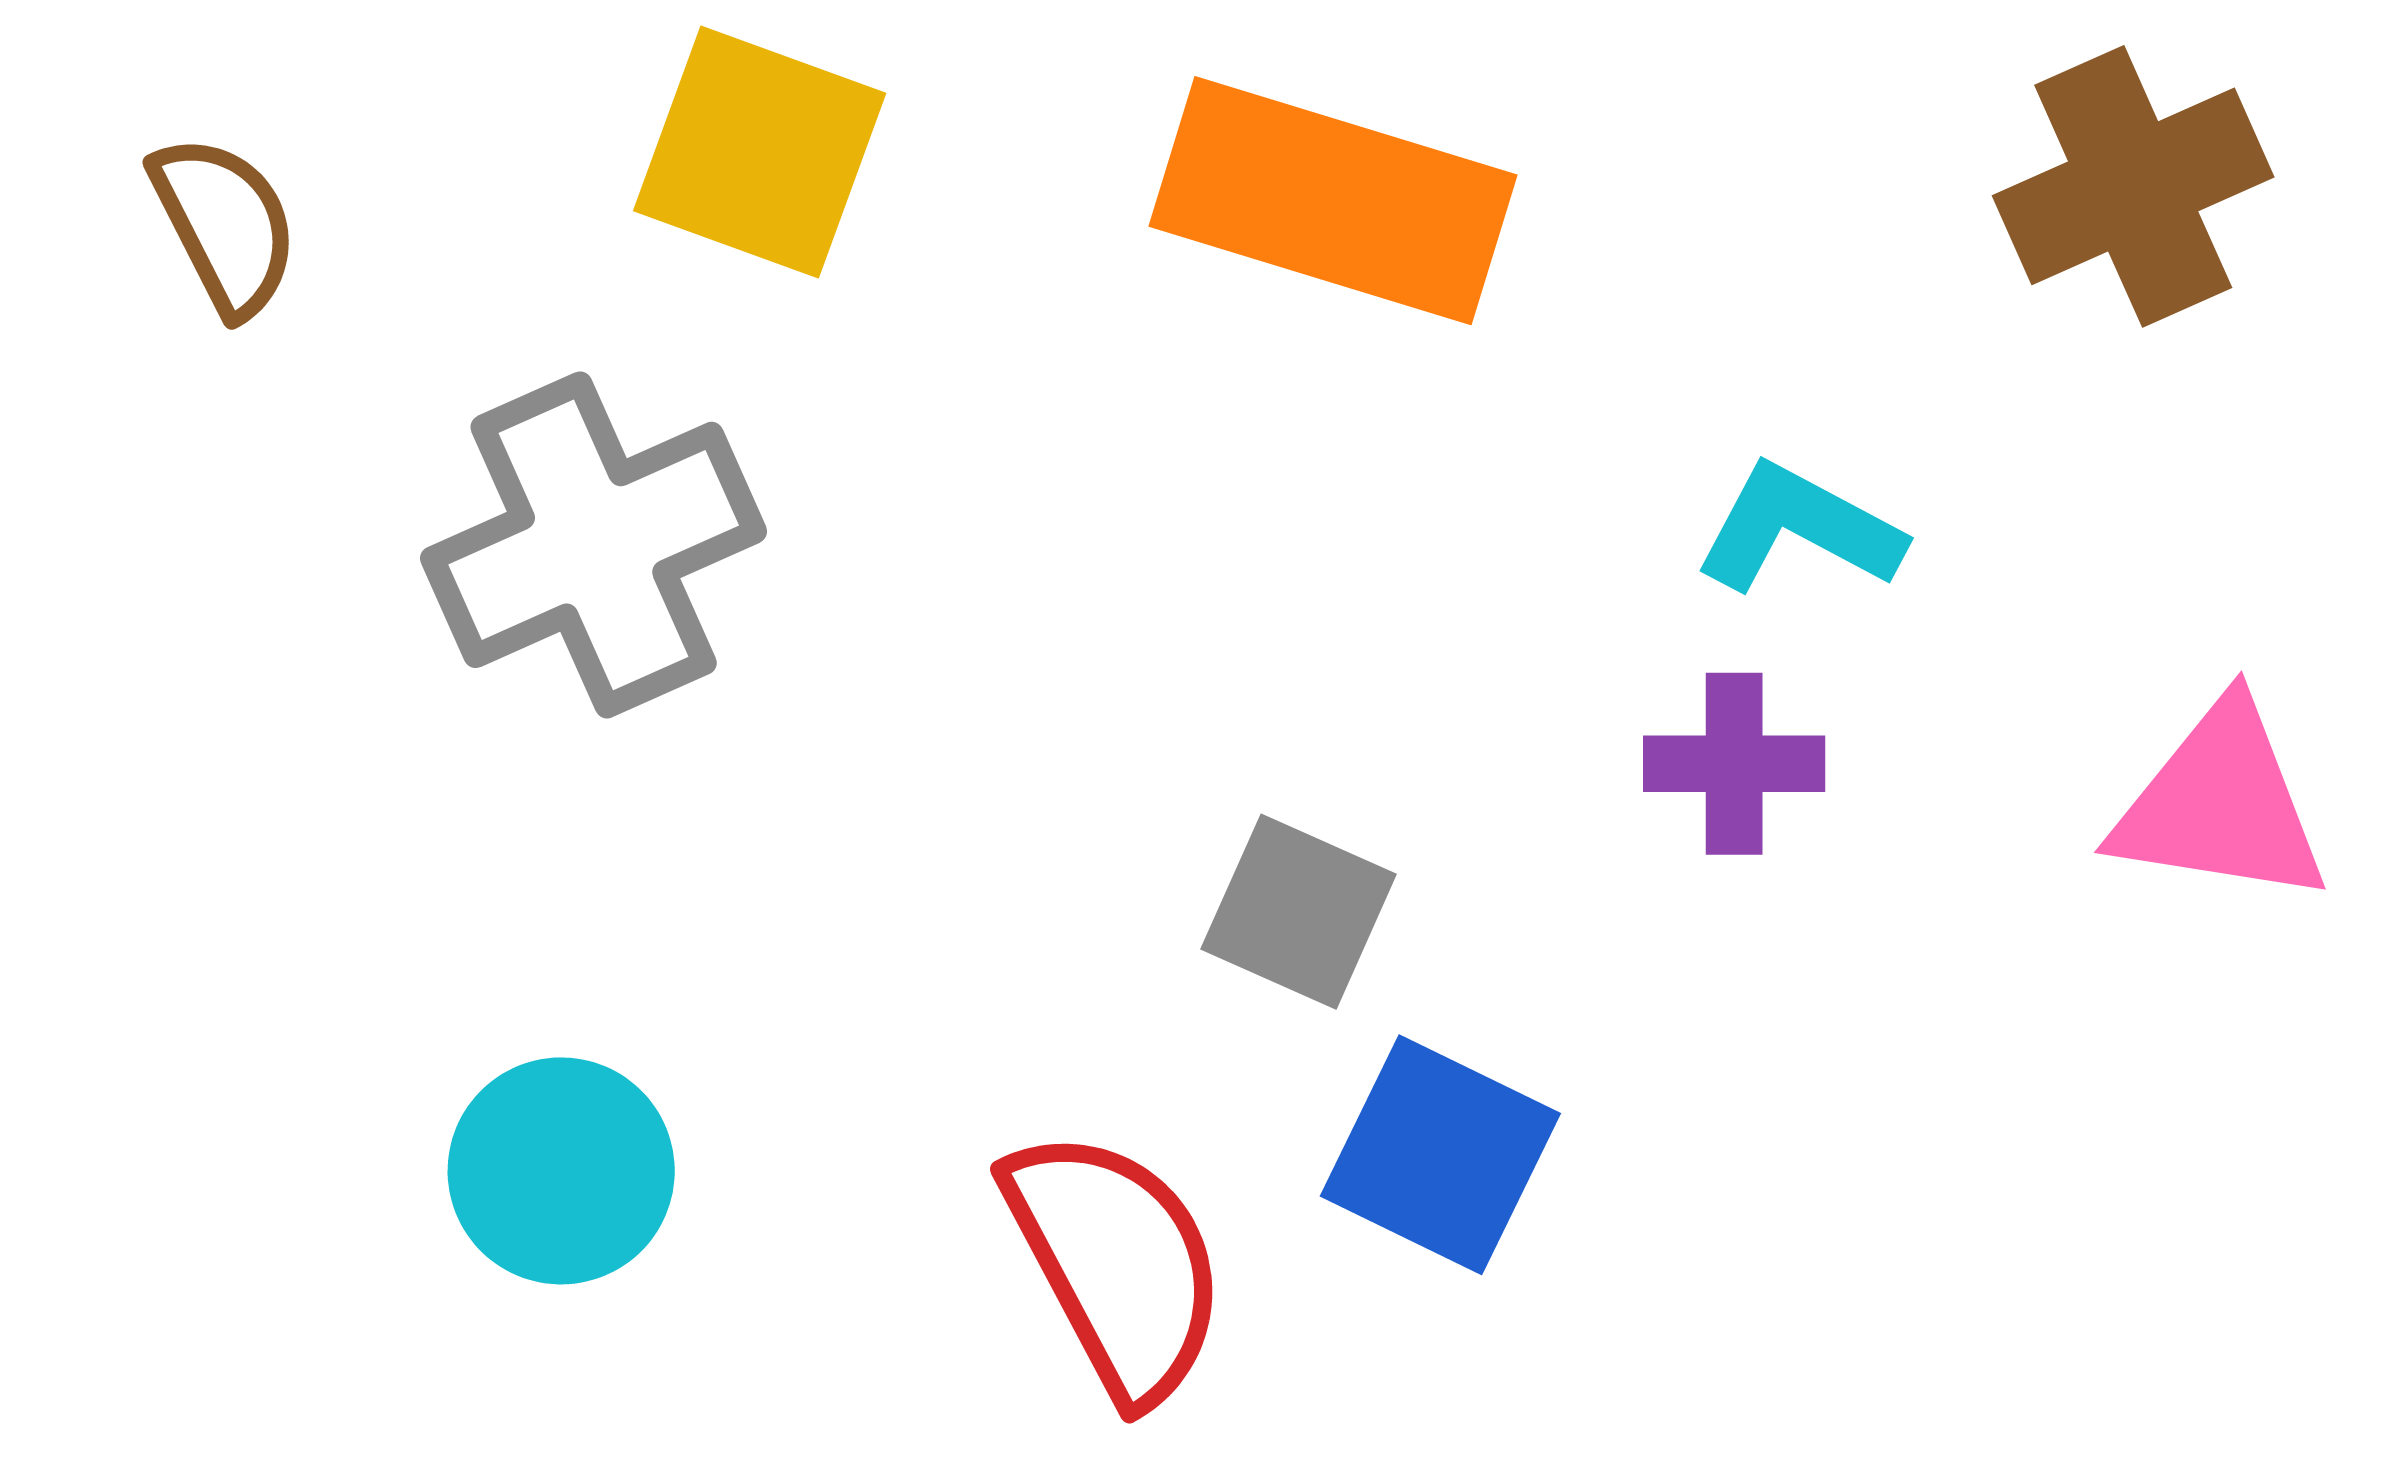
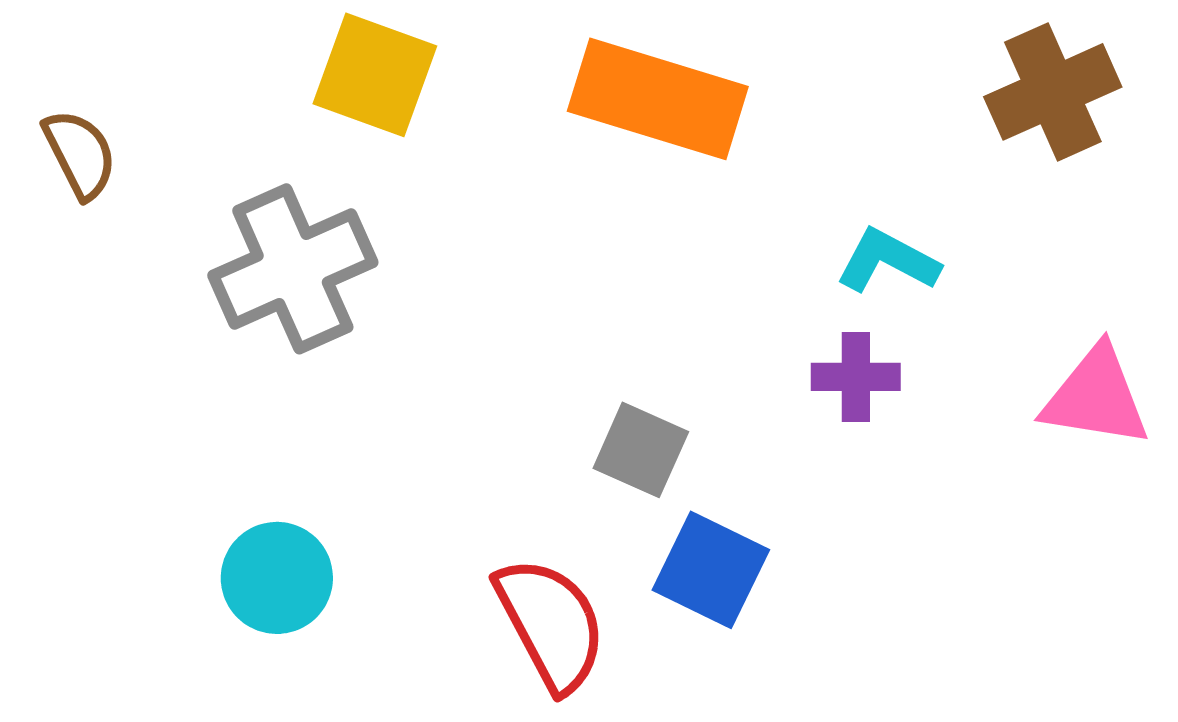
brown semicircle: (225, 225) -> (80, 154), moved

